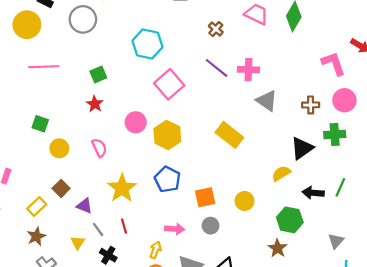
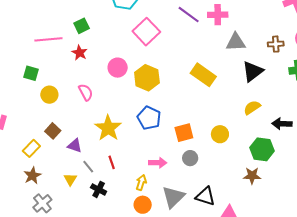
pink line: (44, 67) -> (48, 39), moved
gray triangle: (267, 101) -> (236, 42), turned -35
black triangle: (302, 148) -> (253, 71), moved
brown star: (278, 248) -> (252, 176), turned -30

